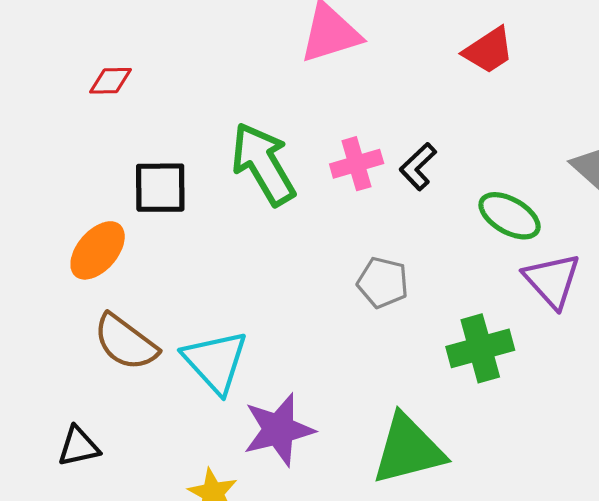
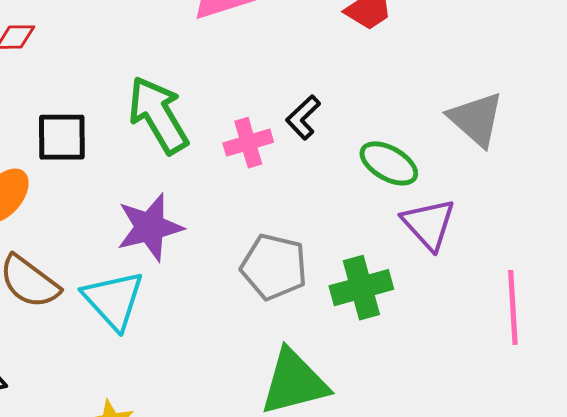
pink cross: (357, 164) -> (248, 143), moved
gray pentagon: (383, 282) -> (274, 267), moved, size x1.4
purple star: (279, 430) -> (150, 227), moved

